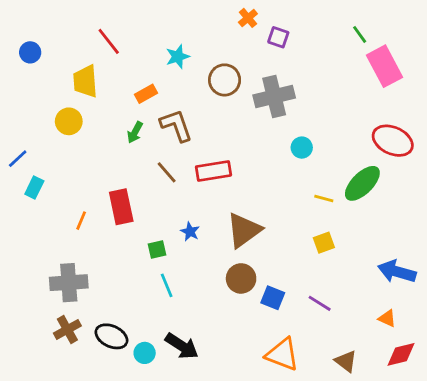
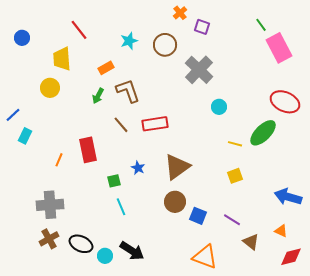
brown circle: (225, 80) -> (165, 45), moved
gray cross: (274, 97) -> (199, 70), turned -32
brown triangle: (346, 361) -> (251, 242), moved

